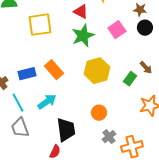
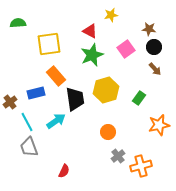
brown arrow: (146, 68) -> (155, 69), moved
orange rectangle: (54, 70) -> (56, 76), moved
black trapezoid: (66, 130) -> (75, 99), moved

